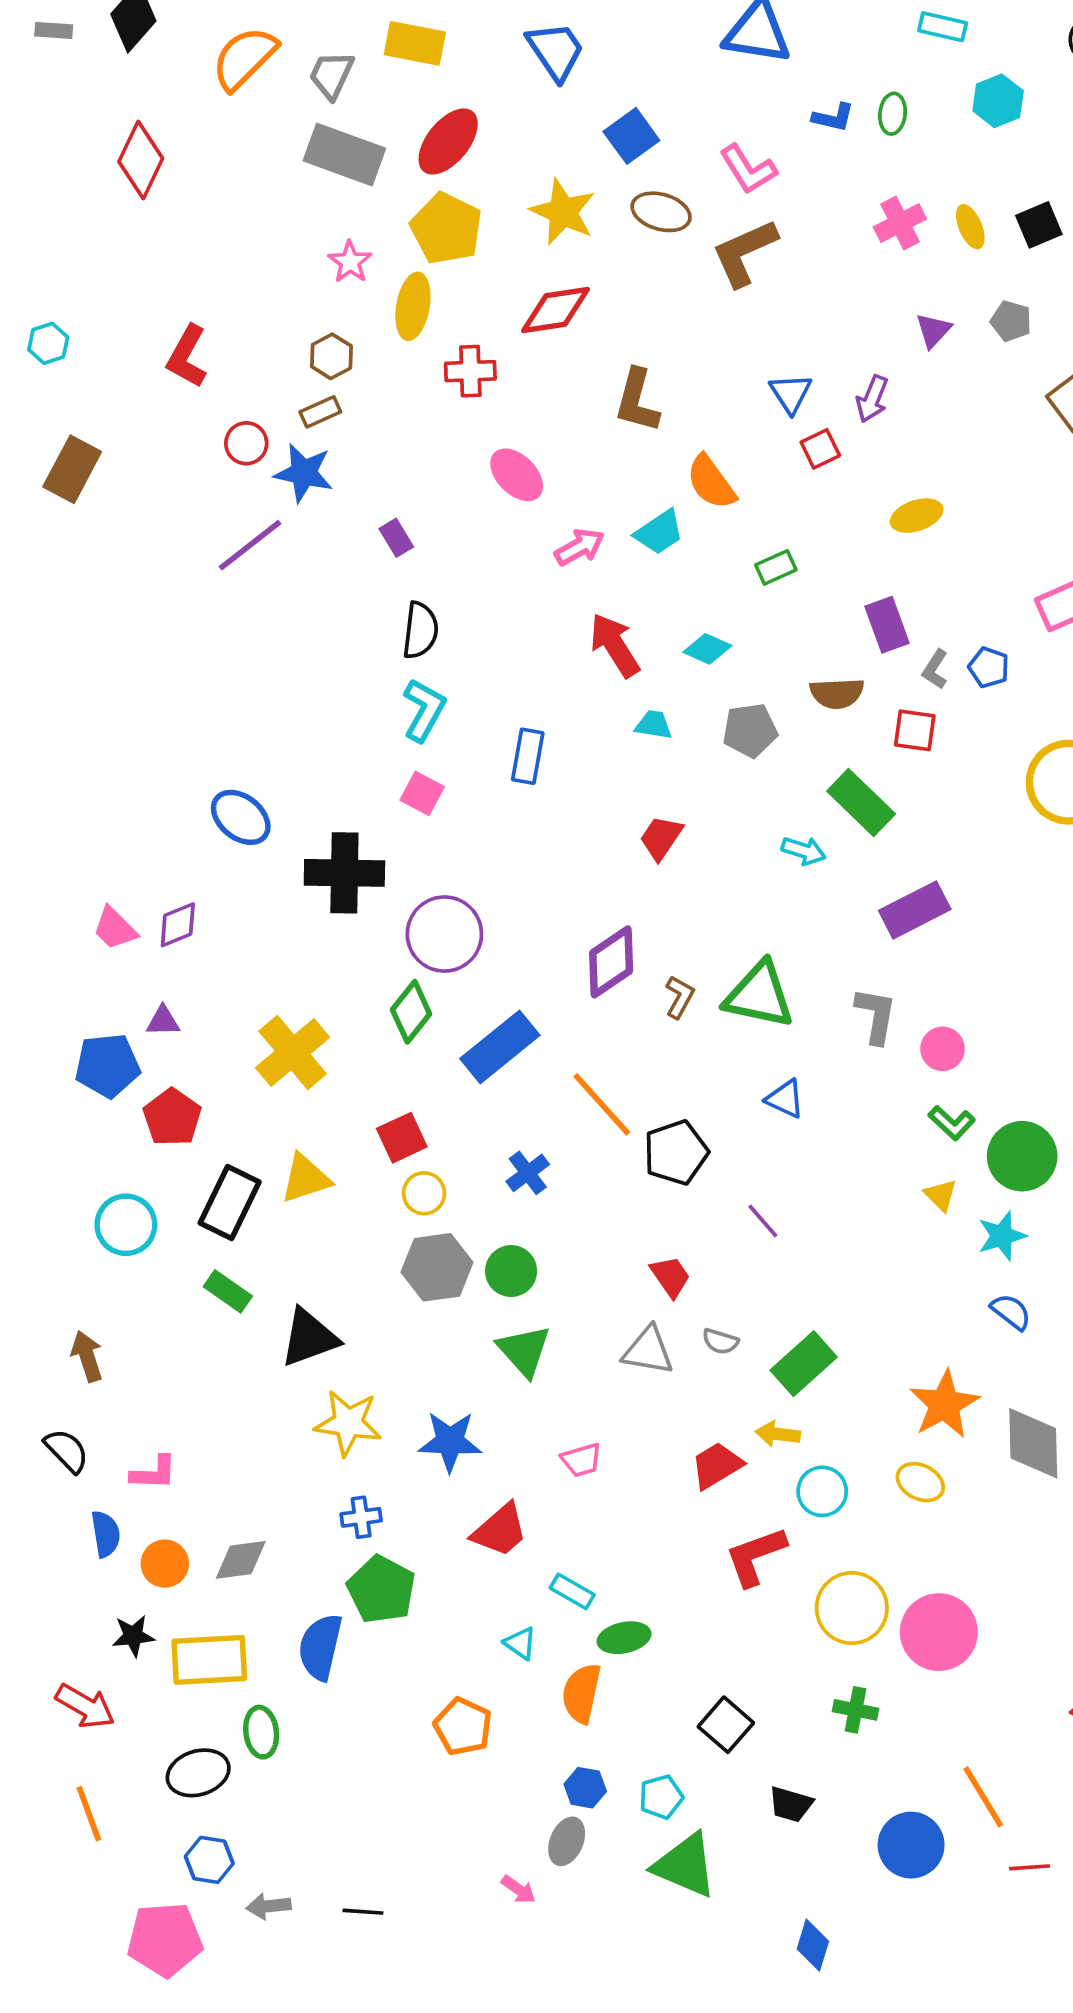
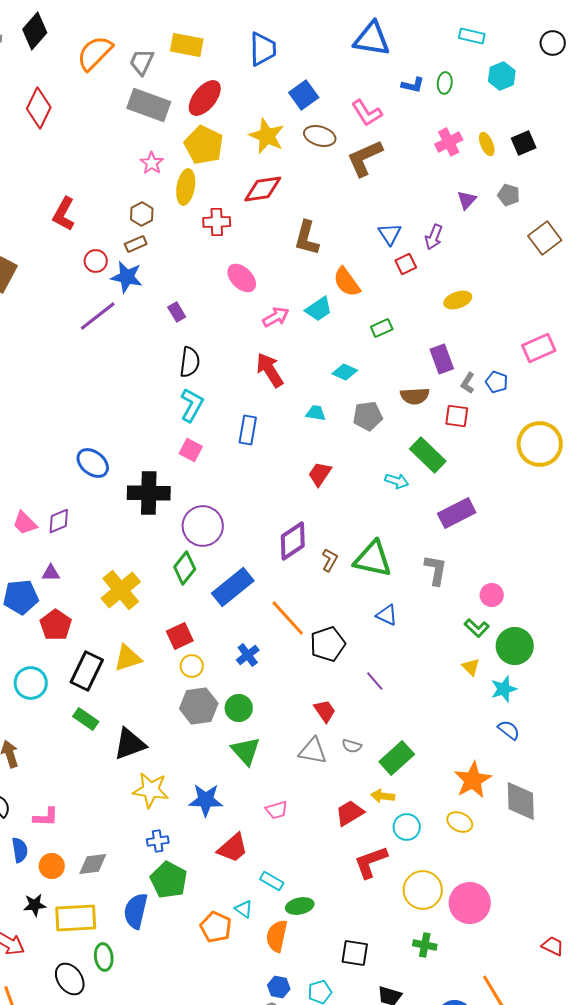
blue trapezoid: (556, 51) -> (263, 49), turned 33
red arrow: (615, 645) -> (270, 370), moved
pink circle: (943, 1049) -> (492, 595), moved
black square: (726, 1725) -> (355, 953), turned -32
orange pentagon: (463, 1727) -> (216, 927), moved
black ellipse: (198, 1773) -> (70, 979), turned 72

